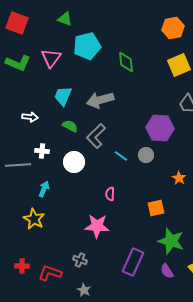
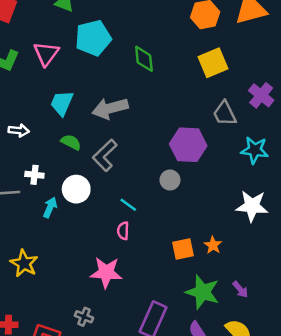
cyan line: (121, 156) -> (128, 205), moved
orange star: (179, 178) -> (213, 245), moved
cyan arrow: (44, 189) -> (50, 207), moved

